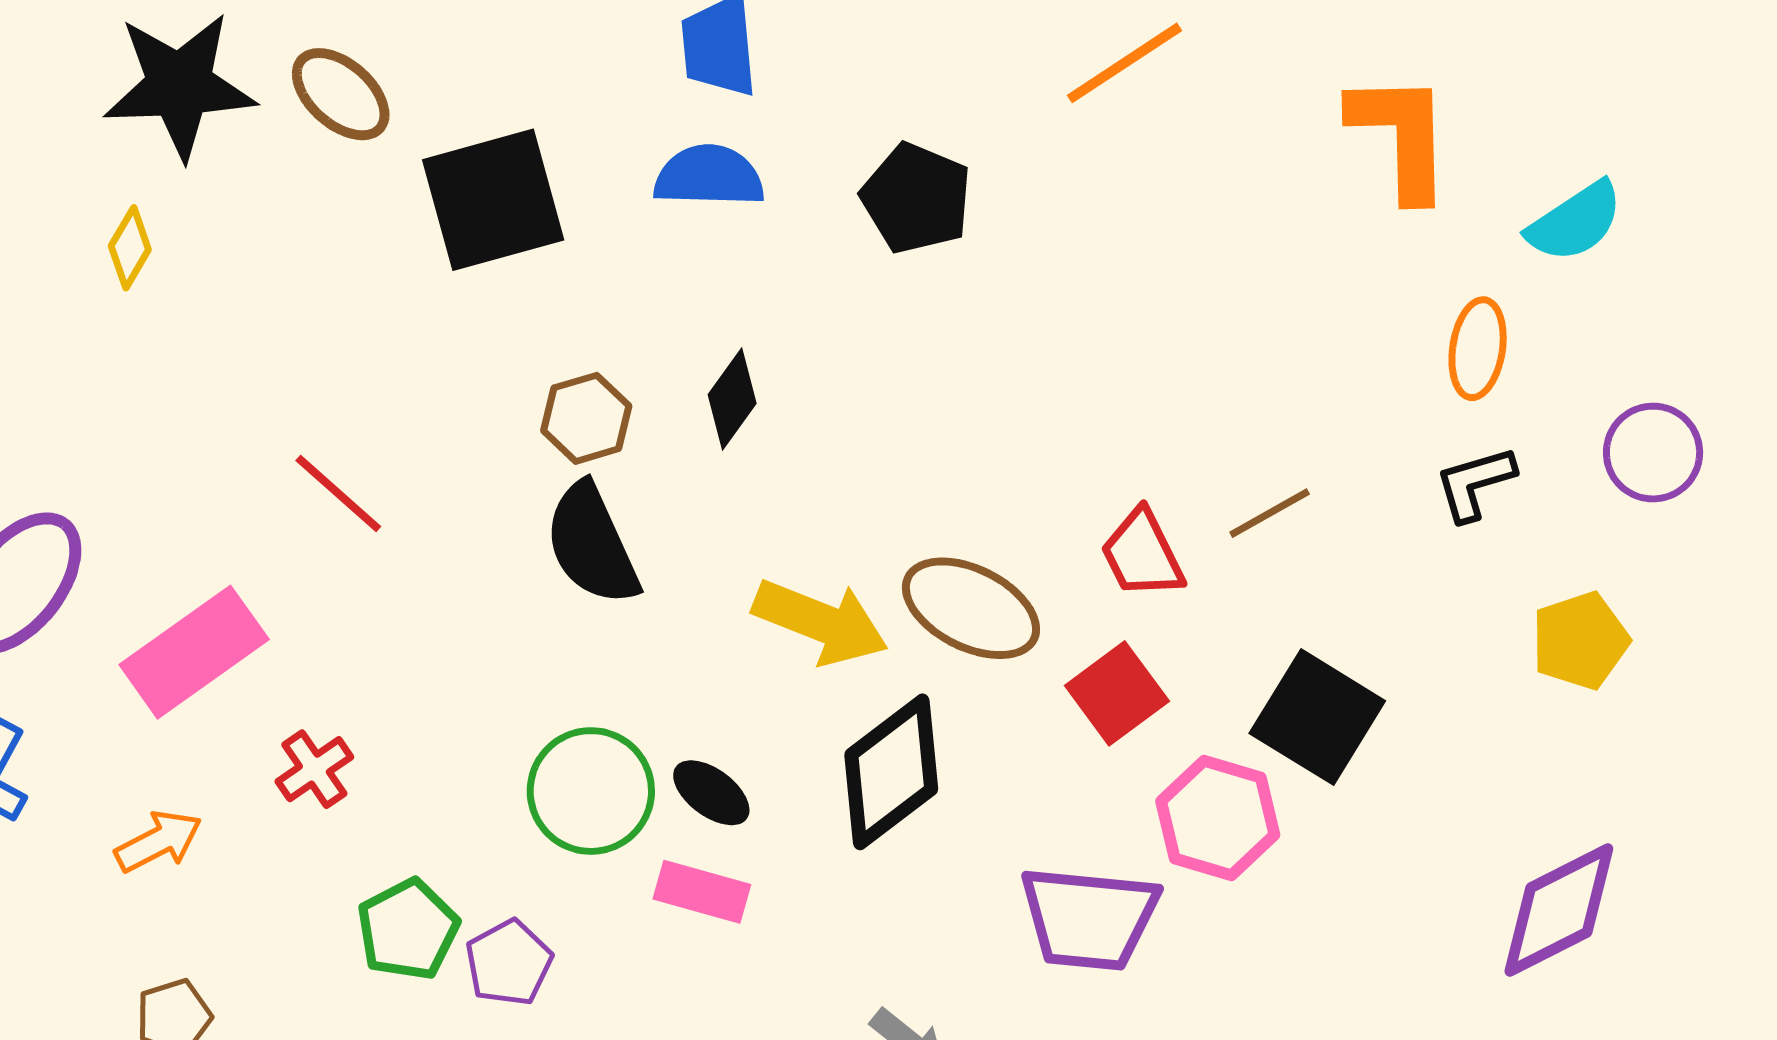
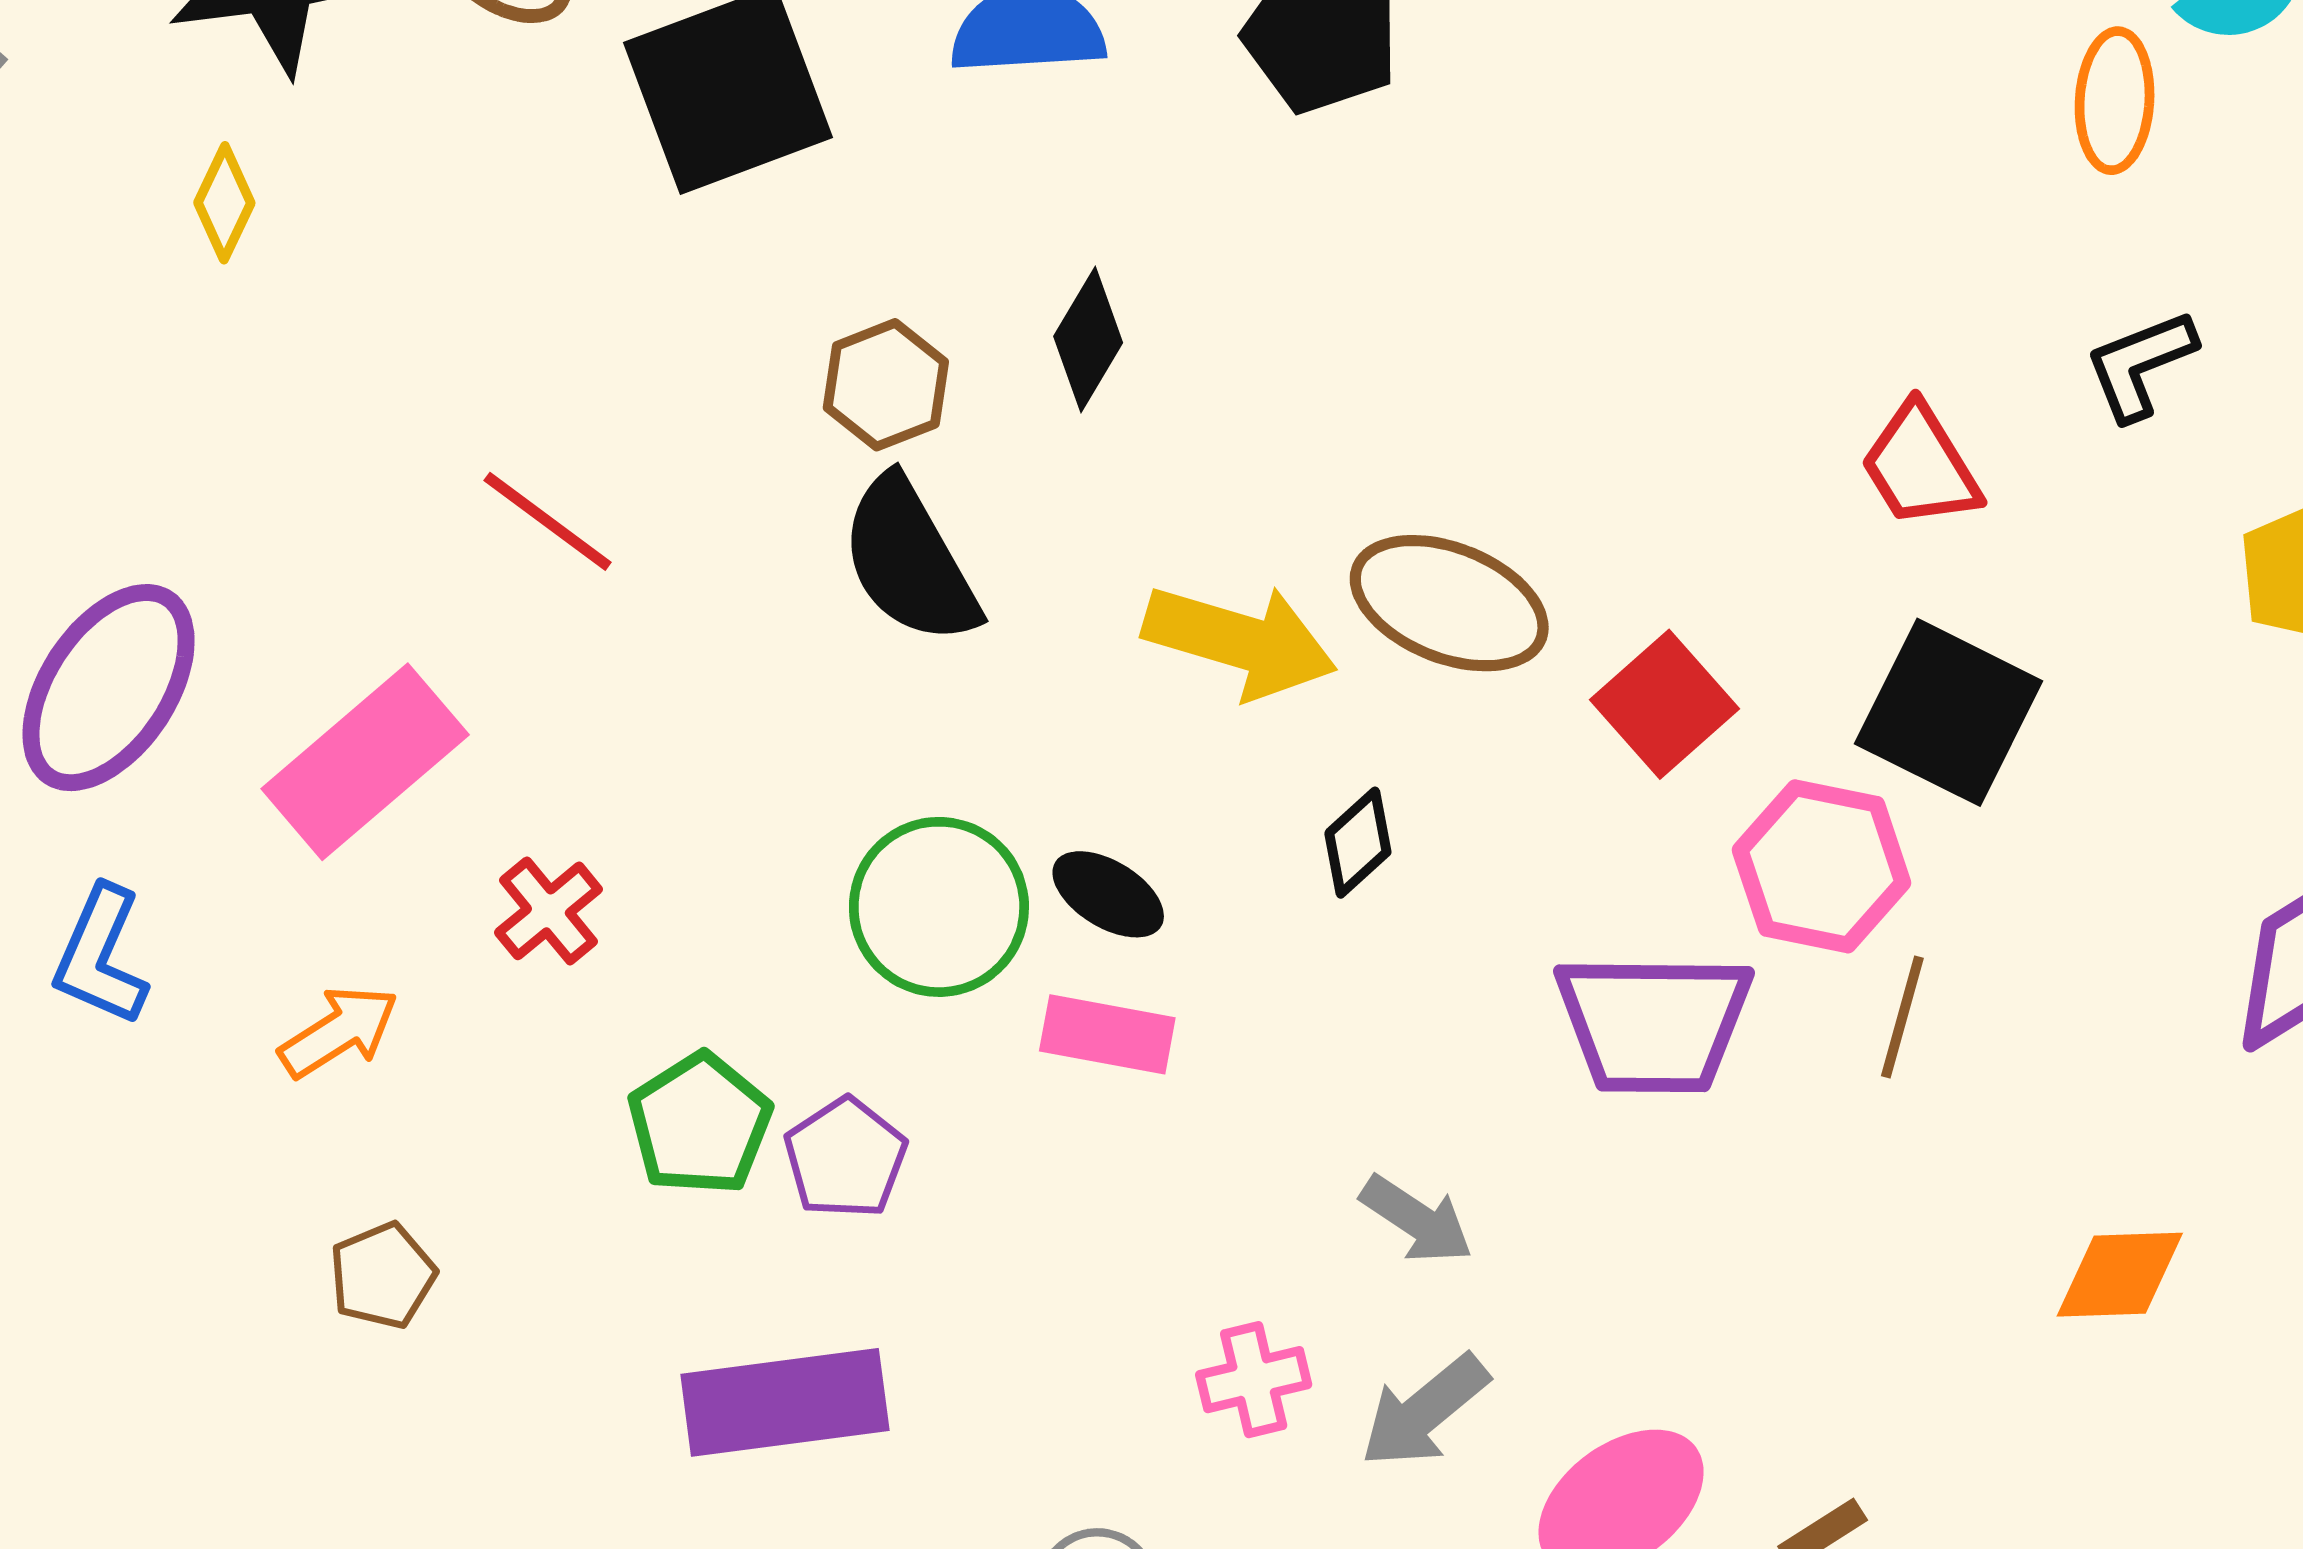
orange ellipse: (1478, 349) -> (2115, 101), moved
brown line: (1270, 513) -> (1902, 1017), moved, turned -40
red trapezoid: (1142, 554) -> (1920, 466), moved
black diamond: (891, 772) -> (1358, 843), size x0.5

